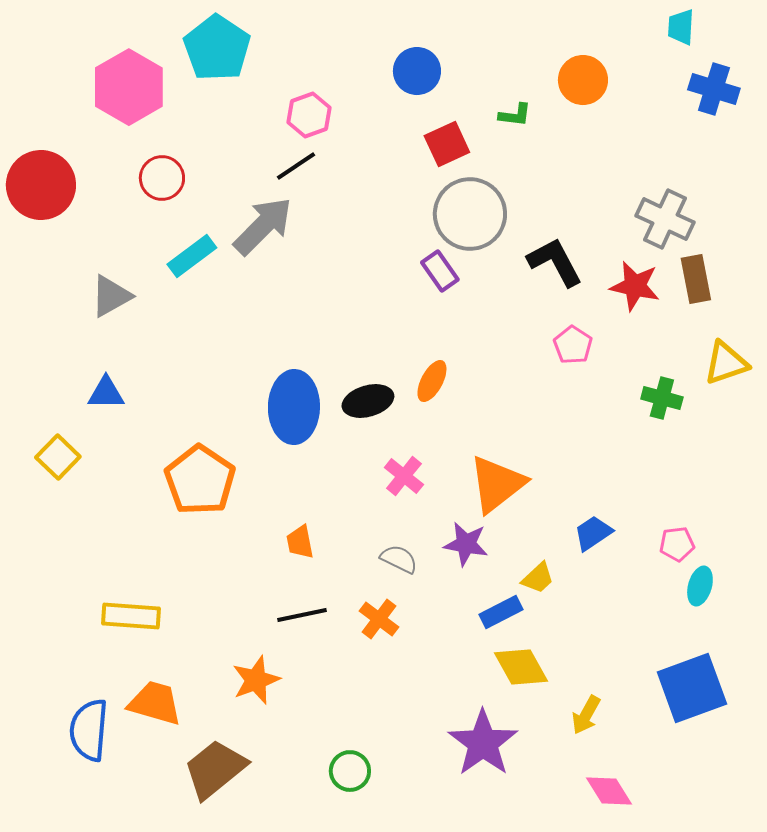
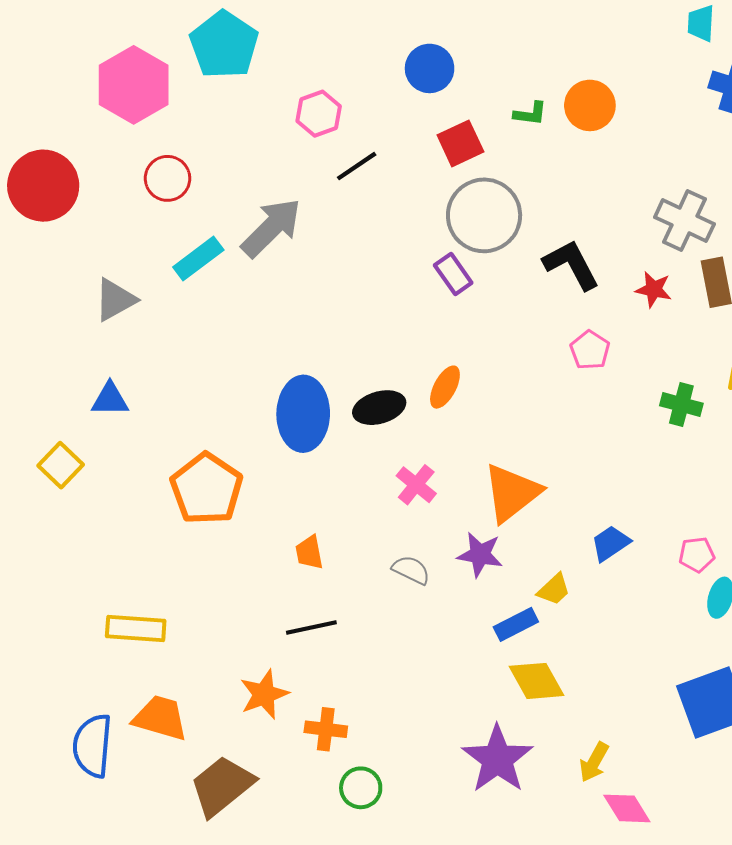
orange circle: (583, 80) -> (590, 105), moved
black line: (296, 166) -> (357, 166), moved
red star: (635, 286) -> (654, 289), size x0.7
orange cross: (379, 619) -> (326, 729), moved, turned -30
yellow arrow: (586, 715) -> (594, 762), moved

